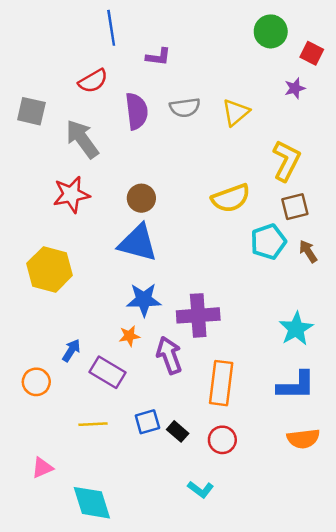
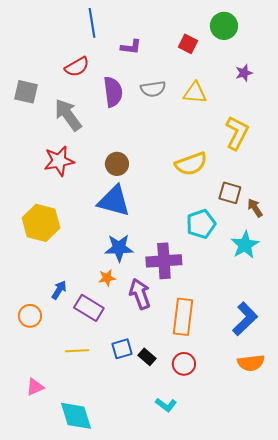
red square: (312, 53) -> (188, 44), moved
yellow triangle: (236, 112) -> (195, 93), turned 45
brown square: (295, 207) -> (230, 193), moved, turned 30
cyan pentagon: (268, 242) -> (201, 224), moved
cyan star: (296, 329) -> (245, 245), moved
blue L-shape: (296, 385) -> (245, 319), turned -44

